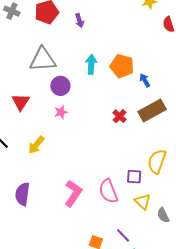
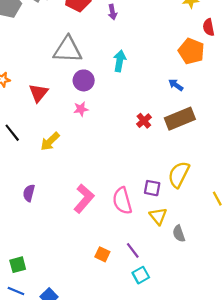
orange pentagon: (122, 66) -> (191, 51), moved
blue arrow: (145, 80) -> (176, 85), turned -32
purple semicircle: (22, 194) -> (29, 193), size x0.7

